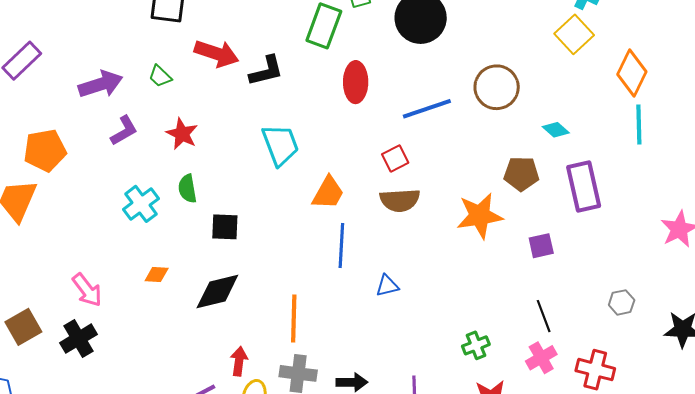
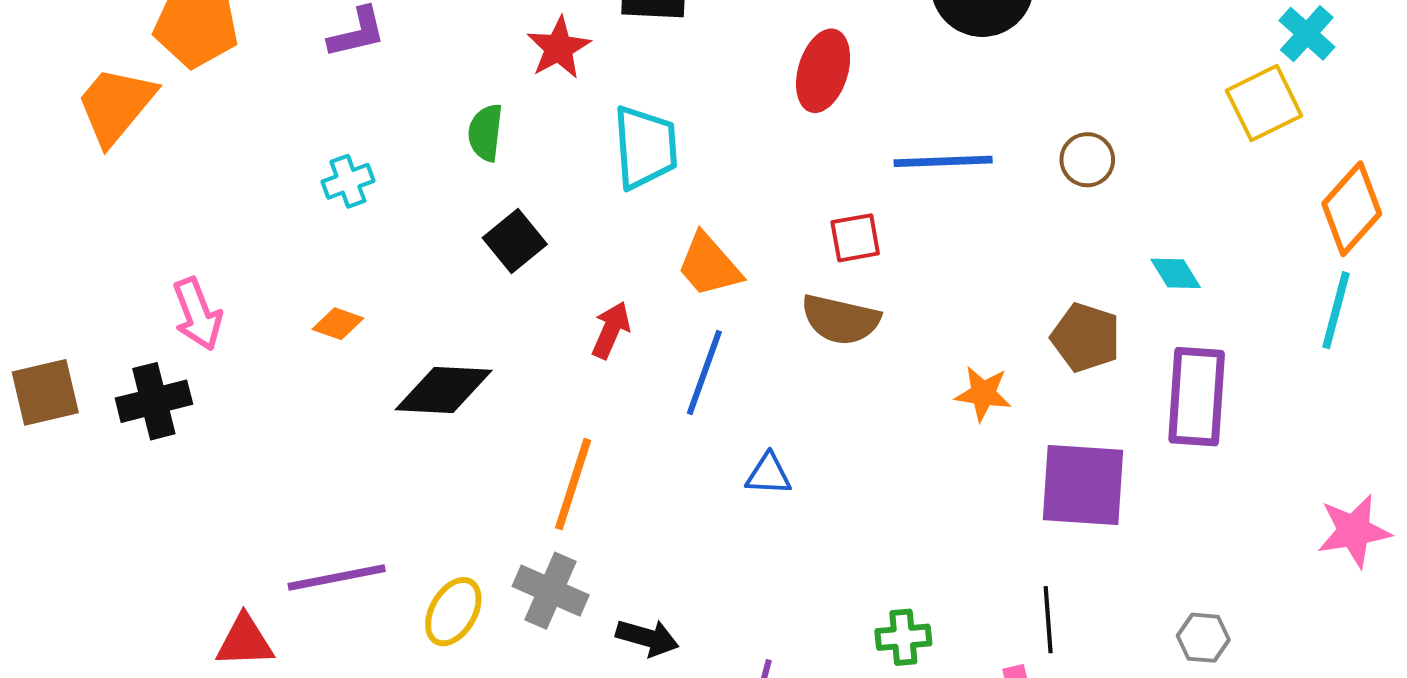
brown circle: (497, 87) -> (1087, 160), size x0.6
red star: (182, 134) -> (559, 48), moved
green semicircle: (187, 189) -> (485, 133), moved
orange trapezoid: (328, 193) -> (709, 265), turned 93
cyan cross: (141, 204) -> (348, 181), size x0.7
orange star: (480, 216) -> (983, 394), size x0.6
black square: (225, 227) -> (515, 241), moved, turned 32
purple square: (541, 246) -> (1083, 485), size x1.8
brown square: (23, 327) -> (45, 392), moved
red arrow: (239, 361) -> (611, 330), moved

